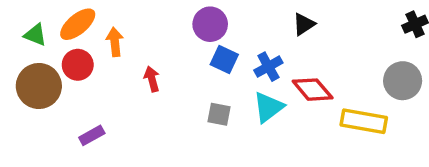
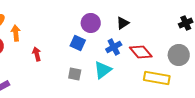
purple circle: (210, 24) -> (91, 23), moved
blue cross: (268, 67) -> (114, 47), moved
red diamond: (313, 90) -> (141, 52), moved

